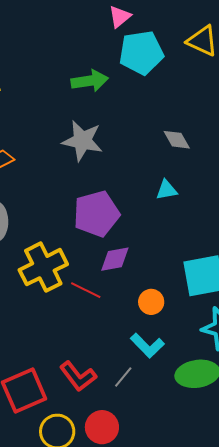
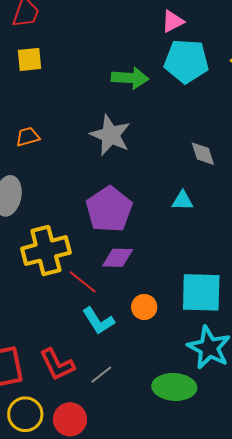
purple pentagon: (96, 214) -> (109, 209), turned -30
cyan L-shape: (147, 345) -> (98, 321), moved

